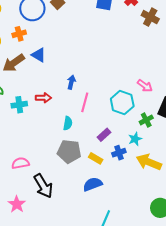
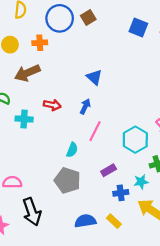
blue triangle: (39, 55) -> (94, 77), moved
red arrow: (43, 98) -> (52, 105), moved
yellow rectangle: (96, 158) -> (114, 221), moved

